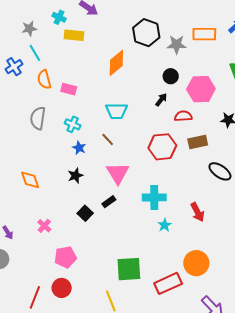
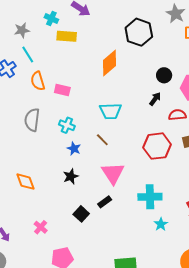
gray star: (177, 45) -> (176, 14), moved, turned 30

